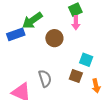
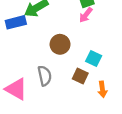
pink arrow: (76, 23) -> (86, 15), turned 32
brown circle: (54, 38) -> (60, 44), moved

